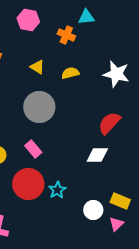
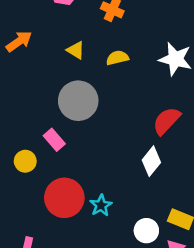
pink rectangle: (33, 149) -> (54, 140), moved
white diamond: (97, 155) -> (151, 161), turned -50

